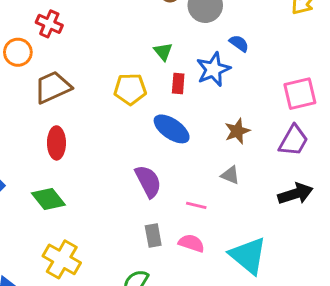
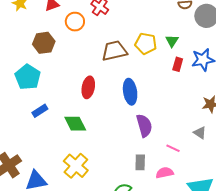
brown trapezoid: (53, 87) -> (114, 51), moved
yellow pentagon: (130, 89) -> (146, 44), moved
blue ellipse: (172, 129) -> (130, 92), moved, turned 35
pink semicircle: (191, 243) -> (165, 173), turned -42

